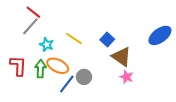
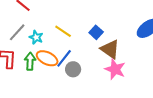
gray line: (30, 26) -> (17, 32), moved
pink star: (126, 77) -> (115, 69), size x1.5
blue line: (67, 84) -> (64, 58), moved

